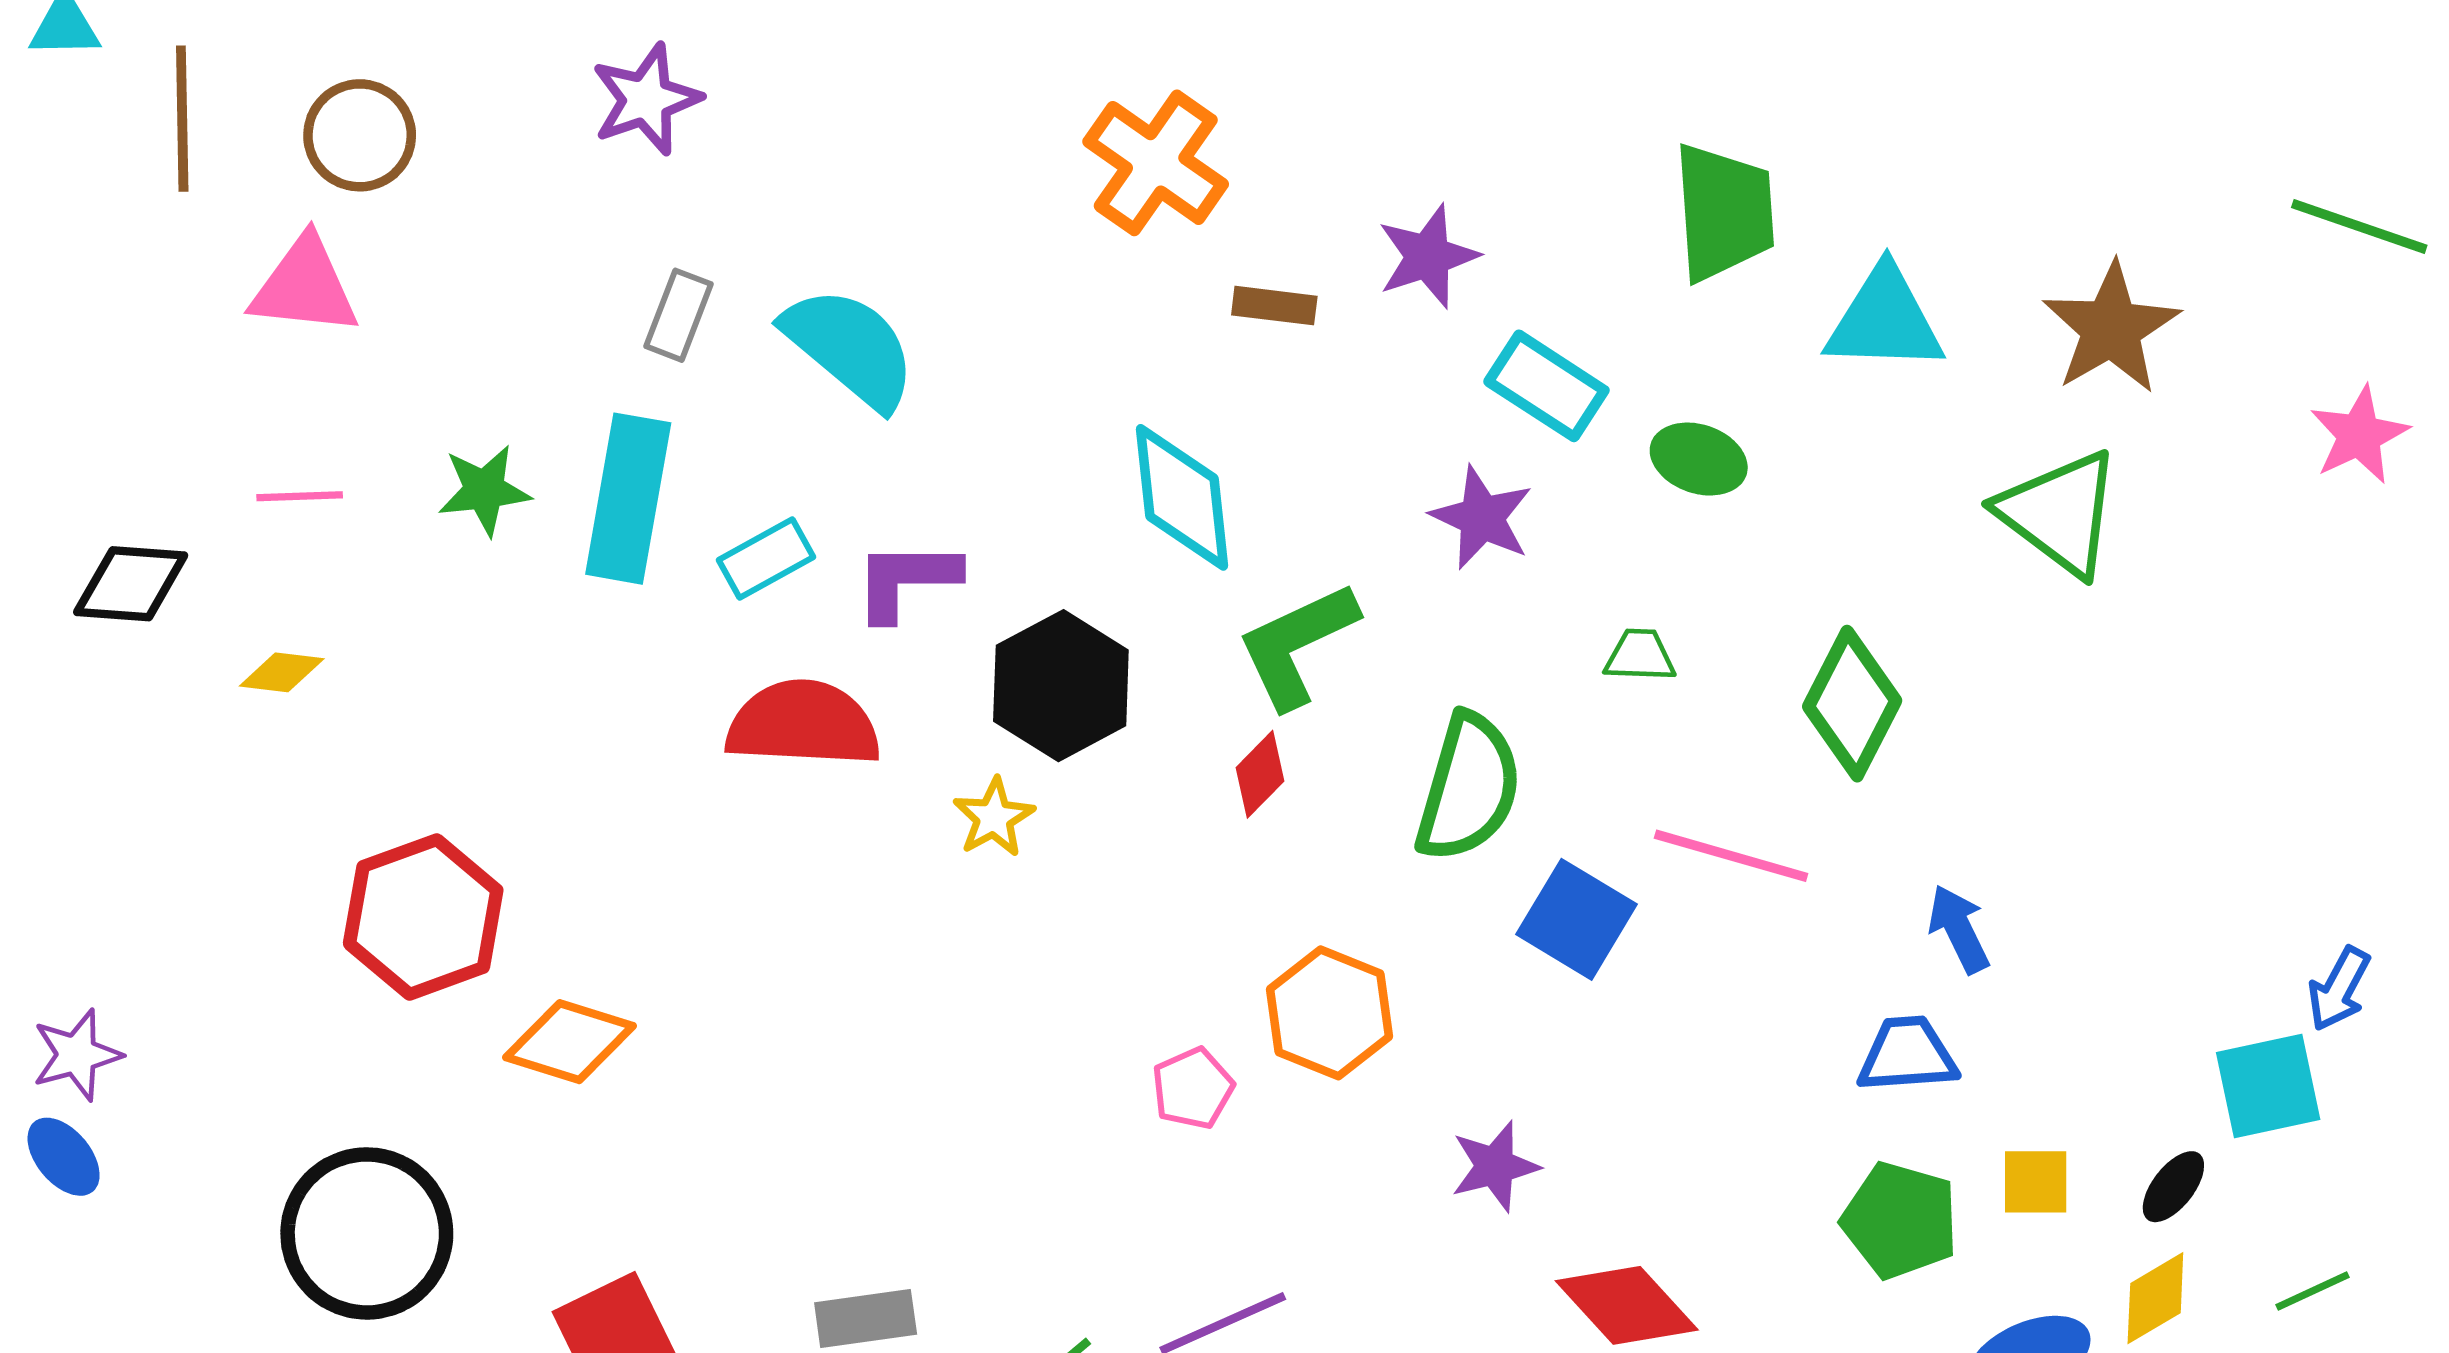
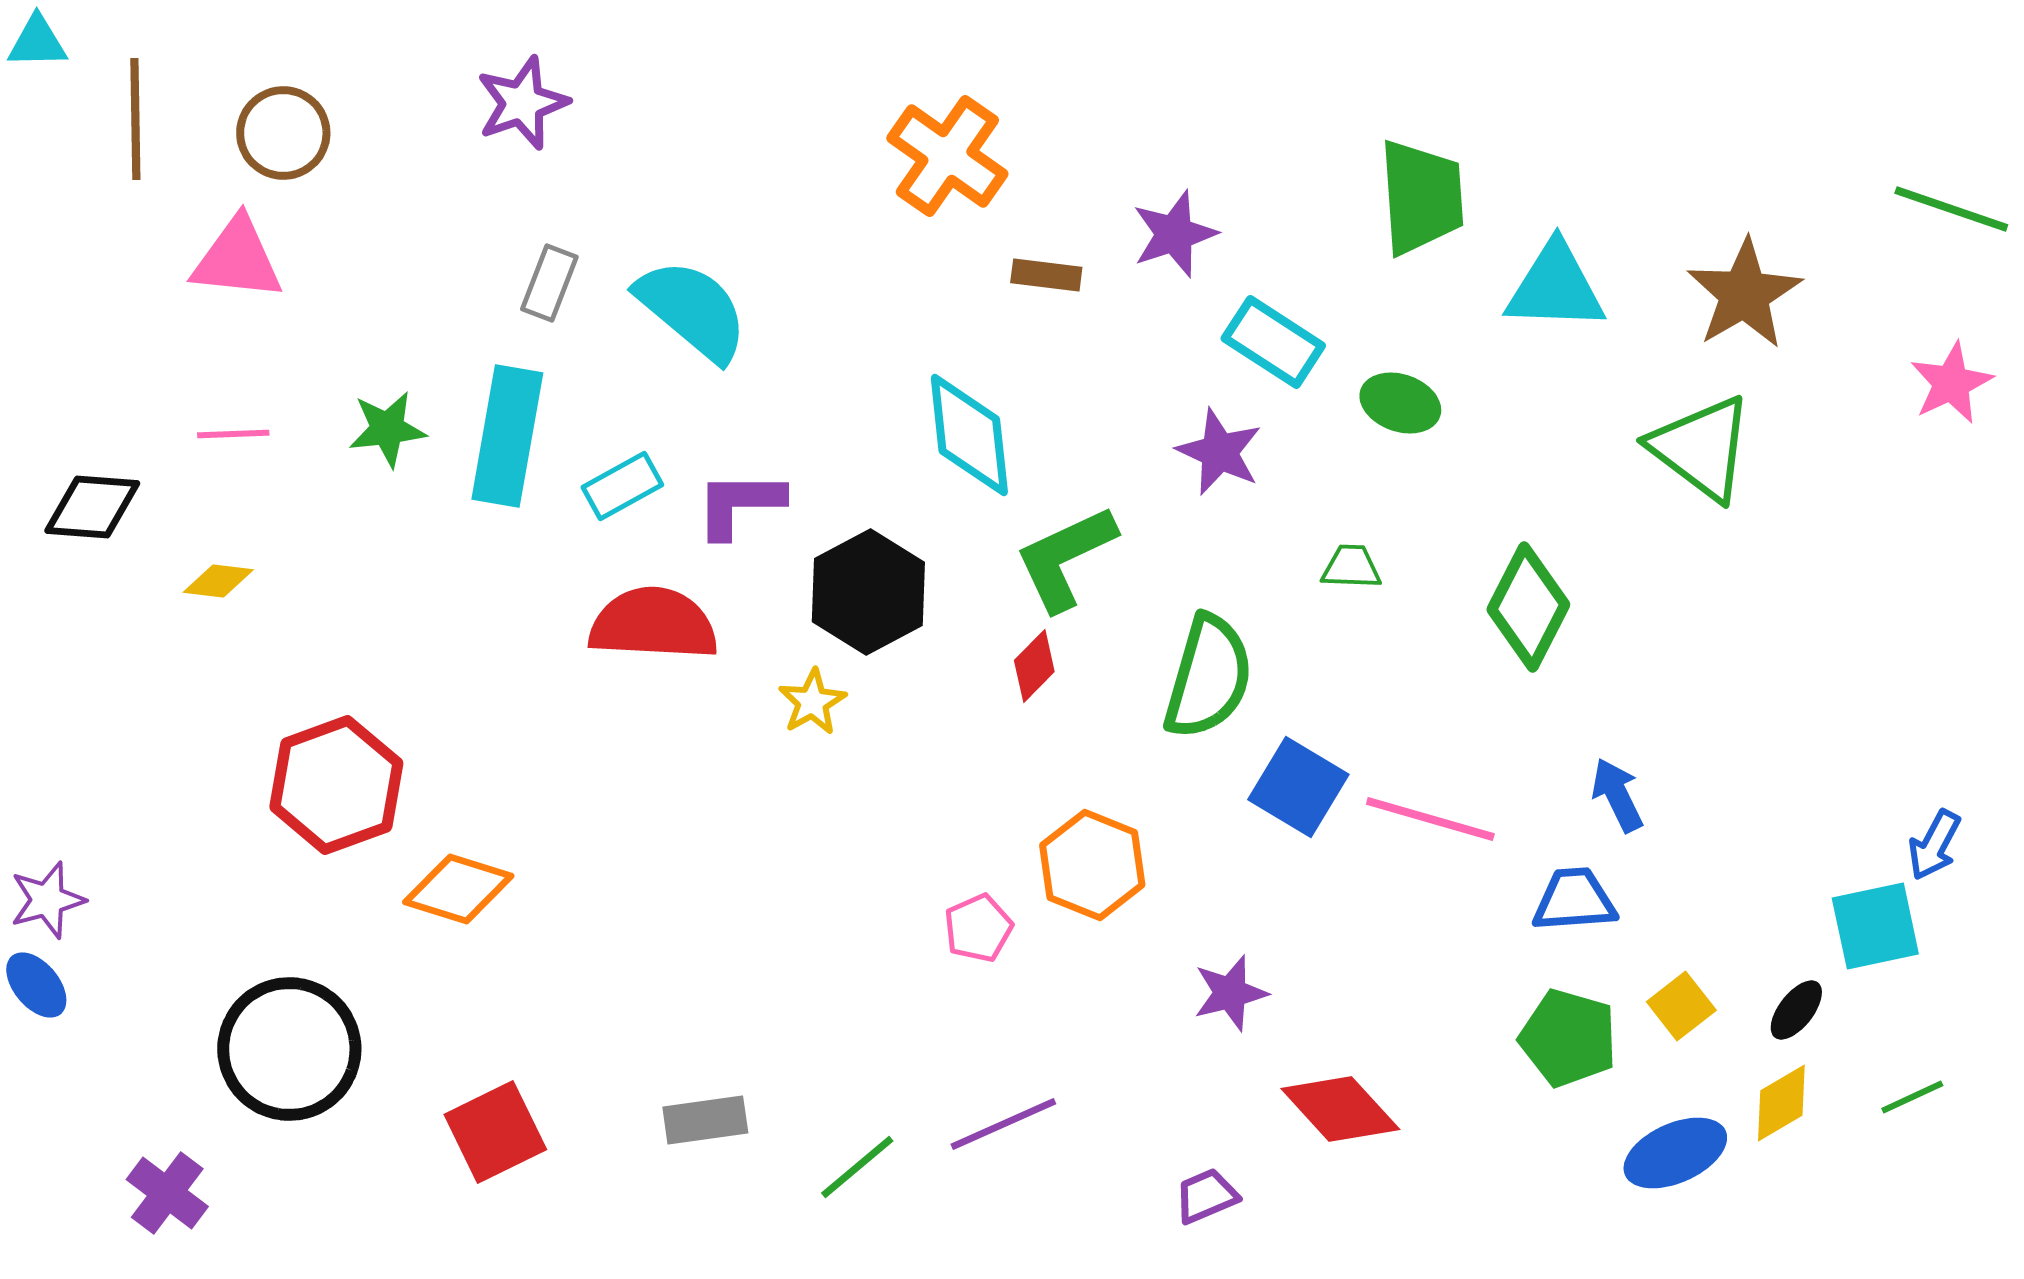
pink line: (1731, 856) -> (1430, 819), moved
yellow square: (2036, 1182) -> (1681, 1006), turned -38

